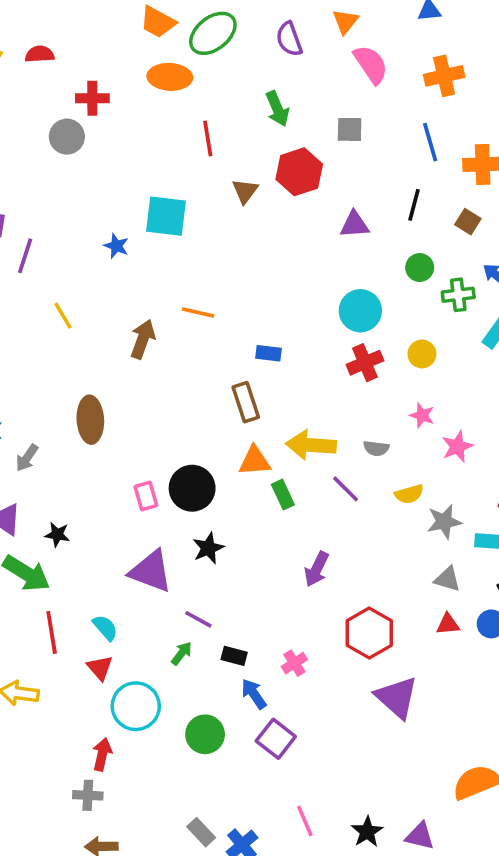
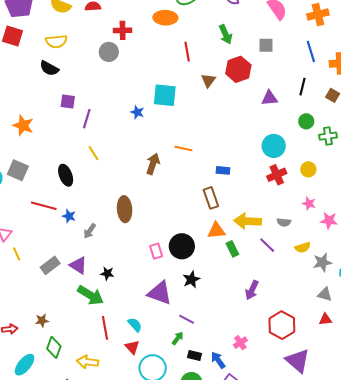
yellow line: (63, 316) -> (93, 153), moved
pink star: (457, 446) -> (329, 220), turned 30
black rectangle: (234, 656) -> (195, 356), moved

